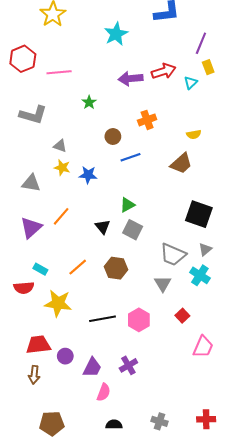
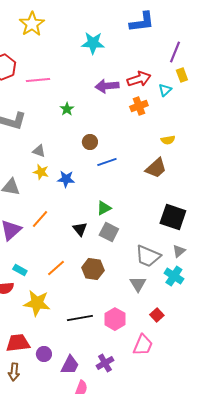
cyan star: (116, 34) -> (93, 43), turned 30
orange cross: (147, 120) -> (139, 106), moved
pink trapezoid: (203, 347) -> (143, 345), moved

